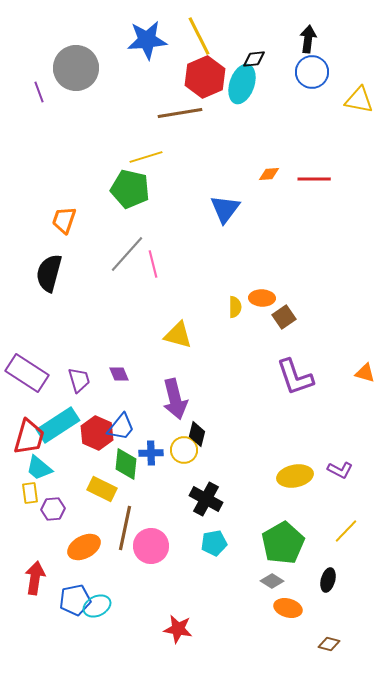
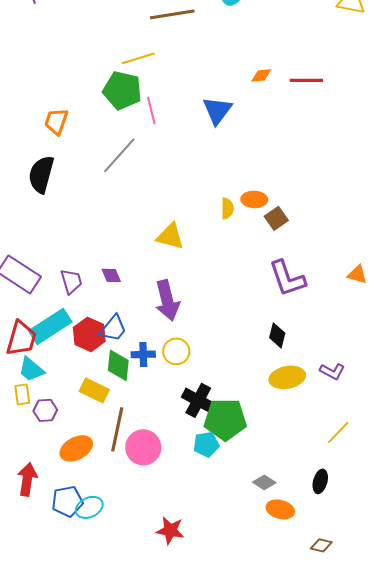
pink line: (153, 264) -> (151, 110), moved
black diamond: (197, 434) -> (277, 335), moved
green pentagon: (283, 543) -> (225, 419), moved, turned 30

